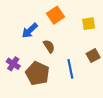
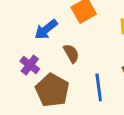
purple cross: (13, 64) -> (30, 65), moved

